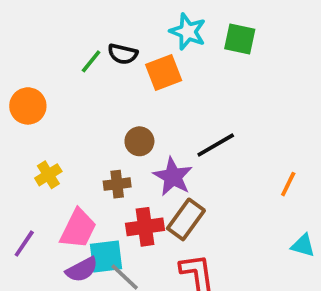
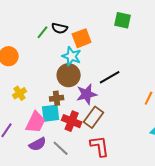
cyan star: (188, 32) -> (72, 56), moved
brown circle: (139, 141) -> (69, 75), size x1.5
purple star: (173, 177) -> (87, 94), turned 30
red cross: (145, 227) -> (72, 121), turned 30
cyan square: (106, 257) -> (51, 113), moved

